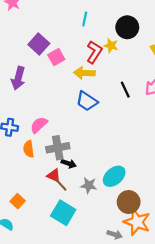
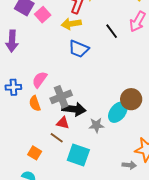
black arrow: (69, 164) -> (74, 109), size x1.6
brown line: (61, 185) -> (57, 138), moved
brown circle: (129, 202) -> (131, 99), moved

